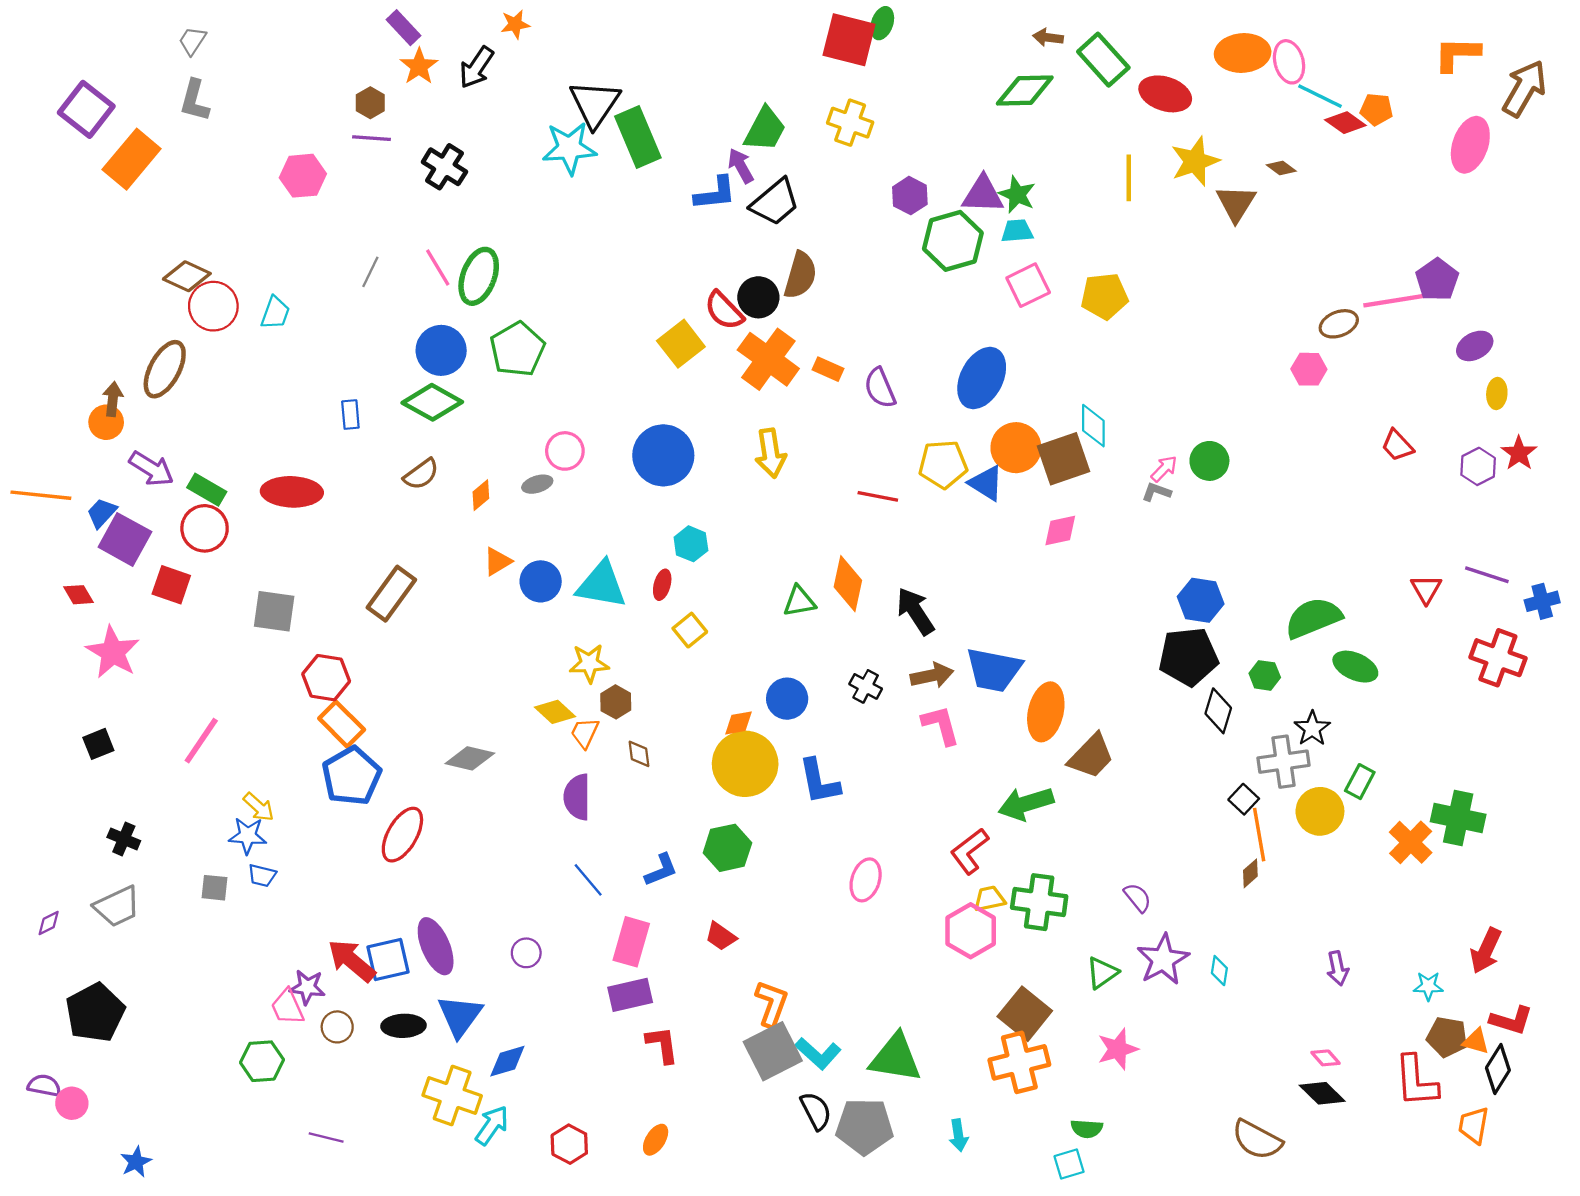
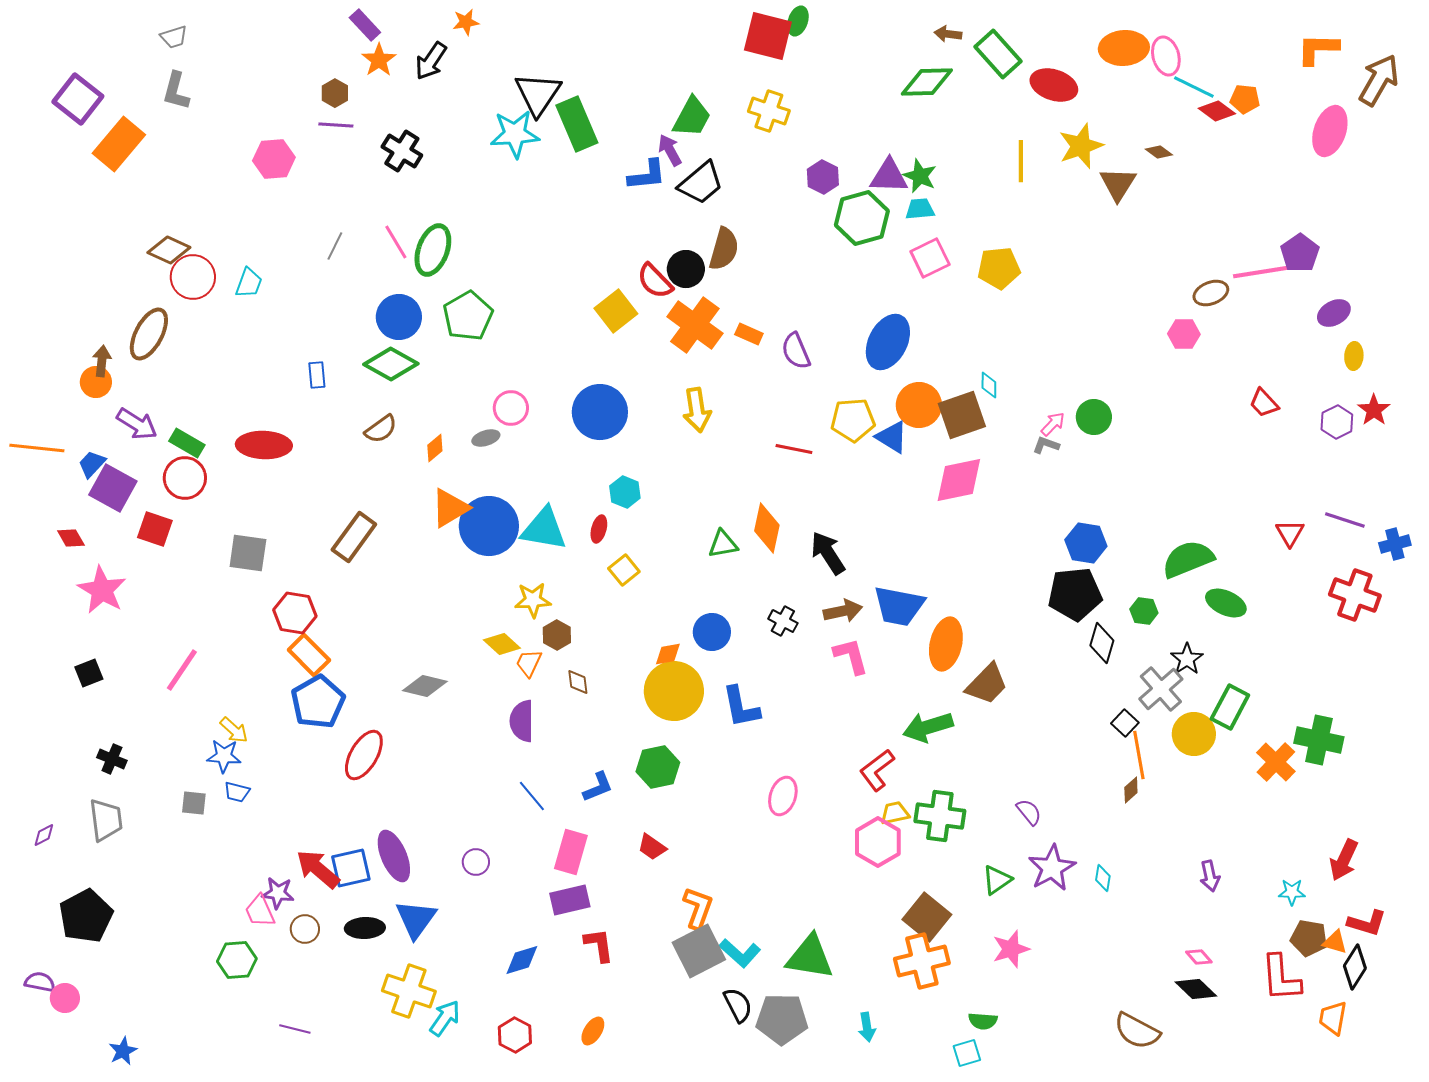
gray trapezoid: (192, 41) -> (174, 37), turned -140
cyan diamond: (1093, 426) -> (989, 385), size x0.7
pink diamond: (1060, 531) -> (959, 480), size x1.6
orange triangle: (497, 562) -> (450, 508), size x1.5
blue circle: (541, 581) -> (489, 526), size x1.6
gray cross: (1283, 762) -> (1161, 689), turned -33
green rectangle: (1360, 782) -> (1230, 707), size x1.4
gray trapezoid: (117, 906) -> (106, 820), turned -72
blue diamond: (507, 1061) -> (522, 960), moved

